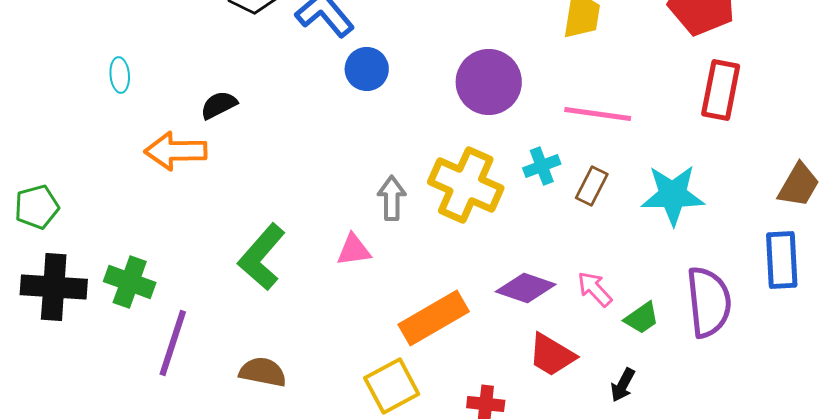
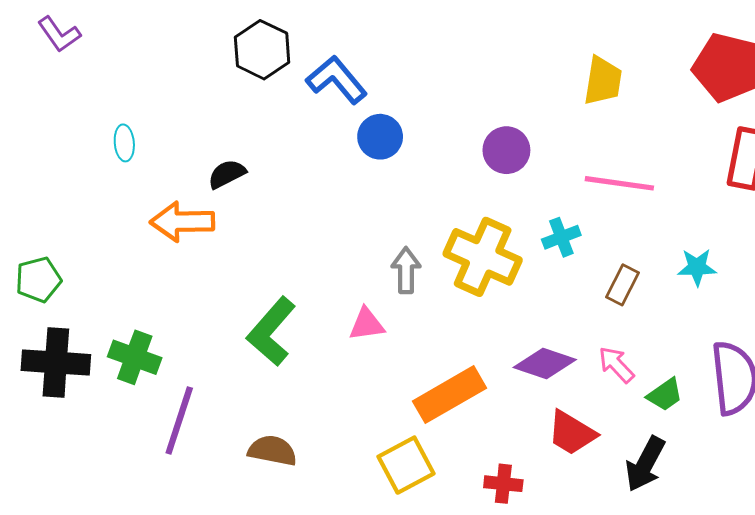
purple circle: (489, 82) -> (506, 150), size x0.7
brown rectangle: (592, 186) -> (622, 285), moved
cyan star: (673, 195) -> (697, 267), size x0.6
black arrow: (623, 385) -> (645, 464), size x1.6

